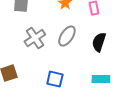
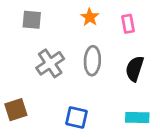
gray ellipse: (67, 36) -> (92, 61), turned -30

